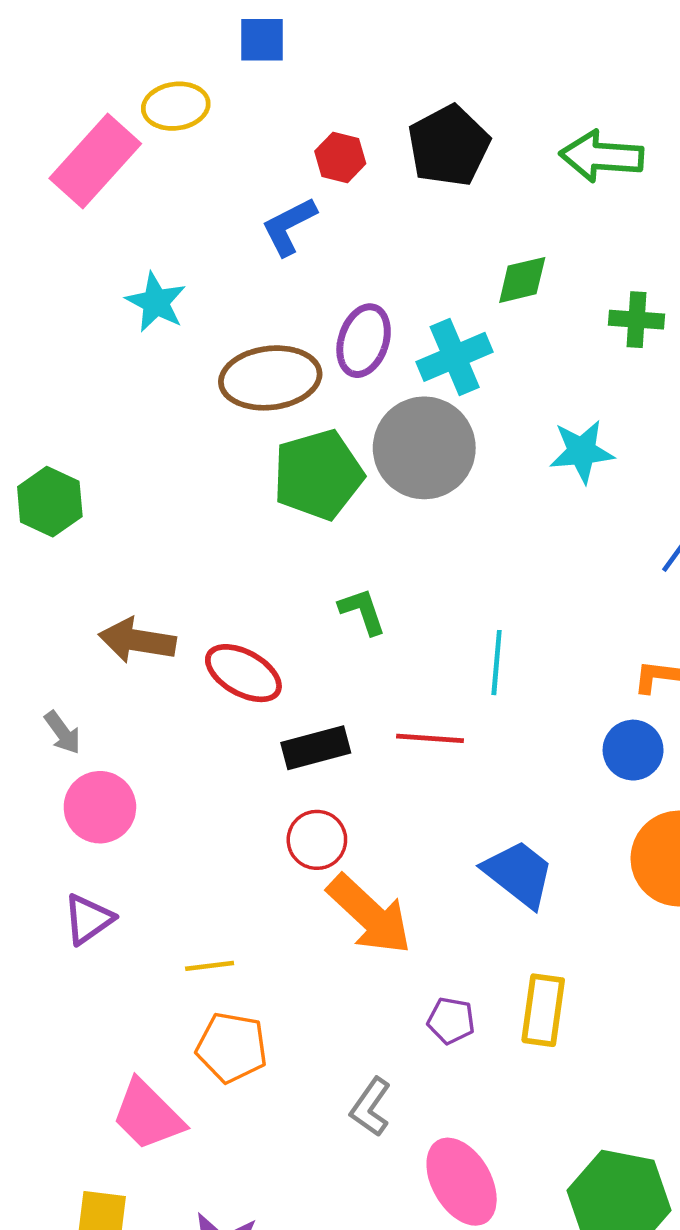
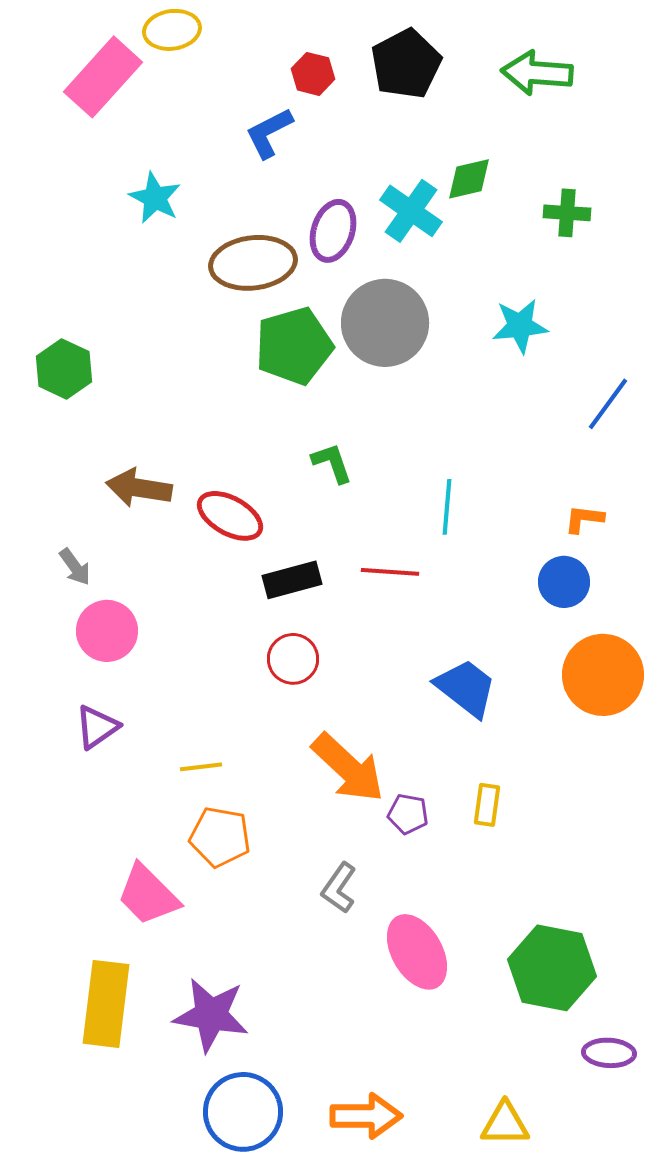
cyan cross: (455, 357) -> (411, 211), moved, turned -32
orange arrow: (369, 915) -> (348, 768), moved
yellow rectangle: (543, 1010) -> (487, 805), size x0.7

